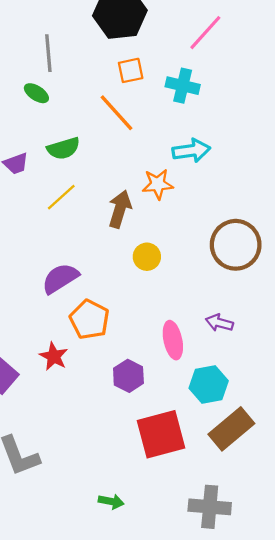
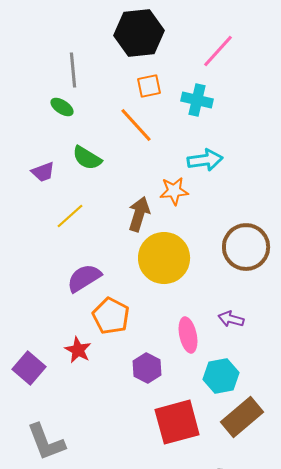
green semicircle: (63, 148) -> (87, 158), turned 48
yellow line: (61, 197) -> (70, 216), moved
yellow circle: (147, 257) -> (164, 258), size x2.0

